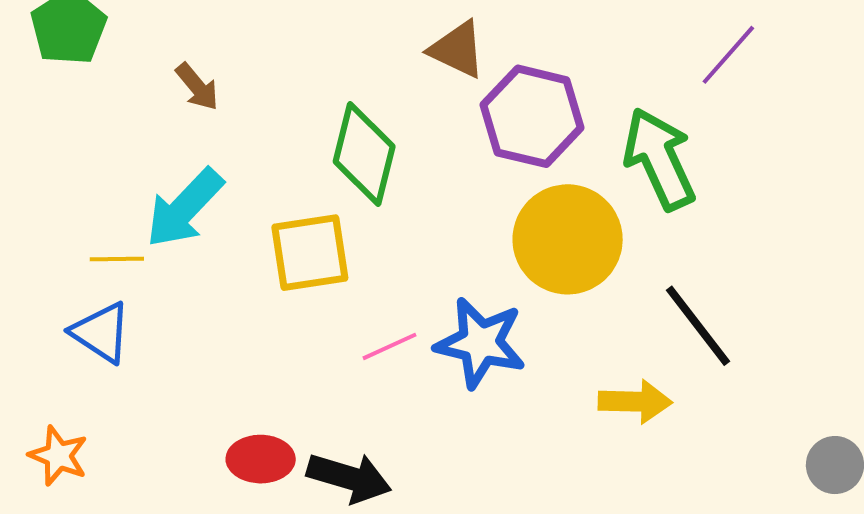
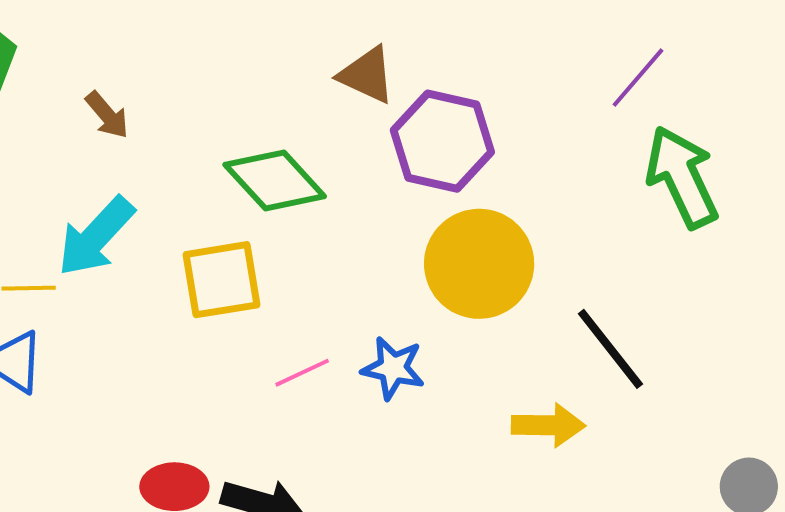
green diamond: (364, 154) -> (275, 181), turned -56
green arrow: (659, 159) -> (682, 177), moved
blue star: (480, 343) -> (393, 368), size x0.7

